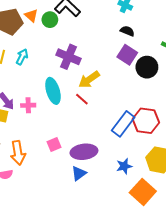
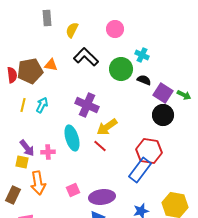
orange triangle: (31, 16) -> (51, 65), turned -32
green circle: (50, 20) -> (121, 69), moved, size x1.5
purple square: (127, 55) -> (163, 93), moved
red hexagon: (146, 121) -> (149, 151), moved
orange arrow: (18, 153) -> (38, 183), moved

